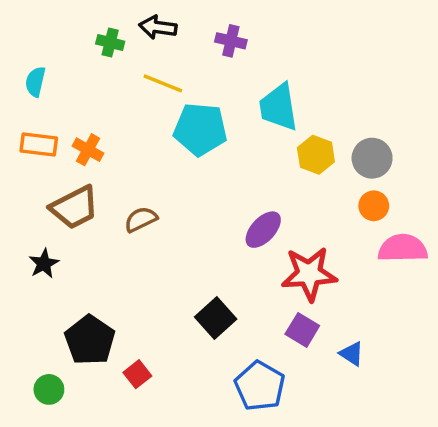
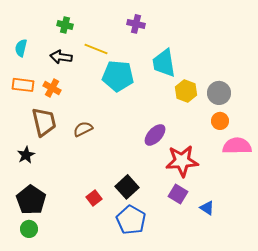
black arrow: (158, 27) -> (61, 57), moved
brown trapezoid: (74, 207) -> (44, 122), turned -76
black pentagon: (90, 340) -> (31, 200), moved
red square: (137, 374) -> (94, 198), moved
blue pentagon: (260, 386) -> (131, 220), moved

